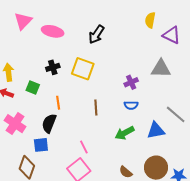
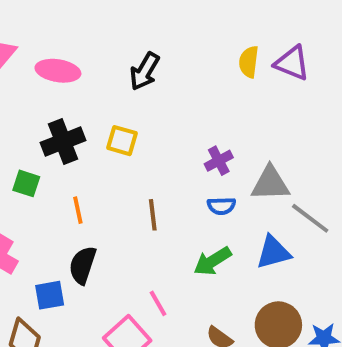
yellow semicircle: (150, 20) -> (249, 62), moved
black cross: (53, 67) -> (63, 141), size x1.5
yellow square: (83, 69) -> (122, 141), size x0.7
gray triangle: (161, 69) -> (270, 183), moved
black semicircle: (49, 123) -> (83, 265), moved
pink line: (84, 147) -> (158, 303), moved

